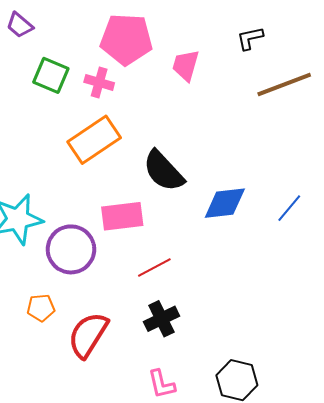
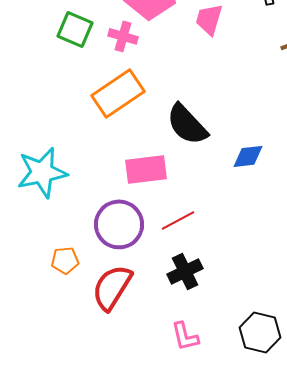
blue diamond: (225, 203) -> (248, 156), size x0.7
purple circle: (71, 249) -> (119, 224), moved

